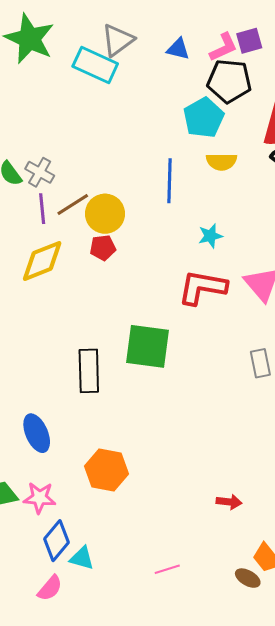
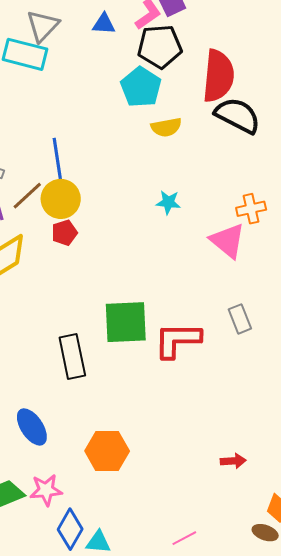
blue line: (169, 181) -> (58, 160), moved
cyan star: (210, 236) -> (168, 202), turned 30
red L-shape: (202, 287) -> (177, 340), moved

